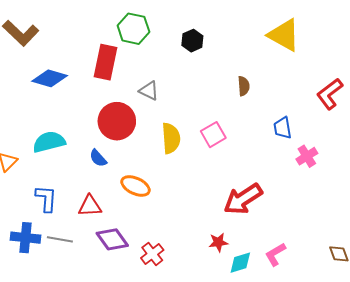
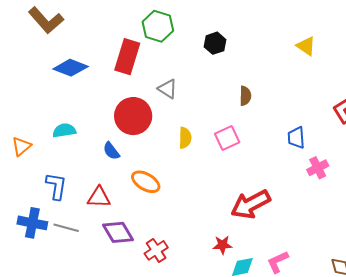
yellow triangle: (284, 35) -> (306, 46), size x0.6
brown semicircle: (244, 86) -> (245, 96), moved
yellow semicircle: (171, 138) -> (185, 138), size x0.7
cyan semicircle: (49, 142) -> (64, 130), size x0.7

